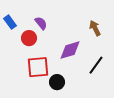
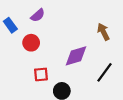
purple semicircle: (41, 23) -> (38, 15), moved, turned 88
red square: (38, 67) -> (41, 74), size x0.6

